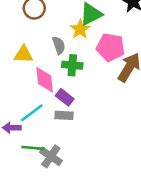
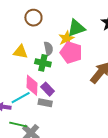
pink pentagon: (110, 47) -> (71, 52), moved
green cross: (72, 65) -> (43, 63), moved
pink diamond: (45, 80) -> (32, 85), moved

